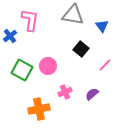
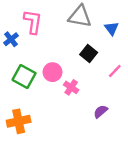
pink cross: (65, 92) -> (71, 87), moved, turned -32
purple semicircle: (92, 94) -> (101, 111), moved
orange cross: (39, 109) -> (19, 121), moved

